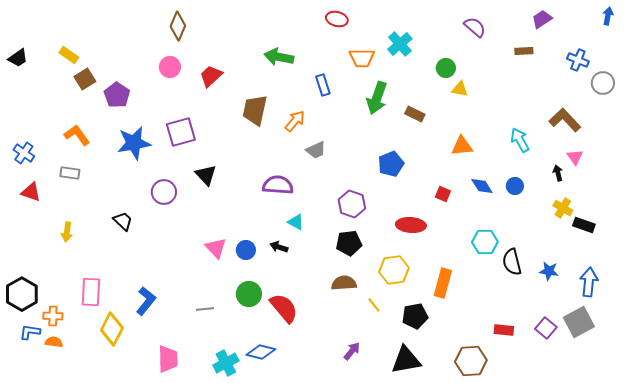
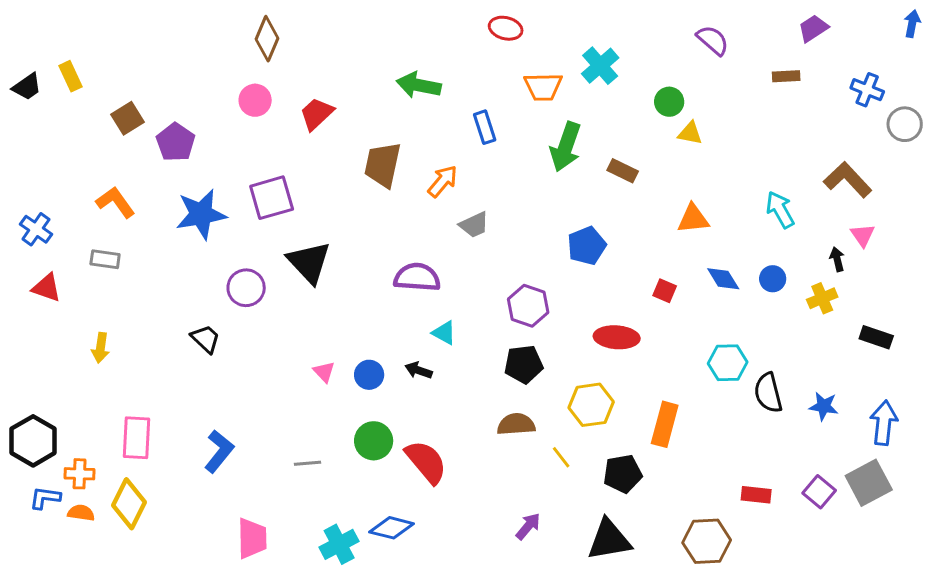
yellow rectangle: (69, 55) -> (71, 76), moved, turned 30
black triangle: (206, 175) -> (309, 262), size x1.4
yellow cross: (563, 208) -> (822, 298), moved, turned 36
black trapezoid: (123, 221) -> (206, 339), moved
pink triangle: (216, 248) -> (324, 372), size x0.7
yellow diamond: (112, 329) -> (129, 504), moved

